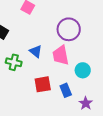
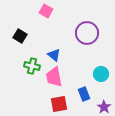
pink trapezoid: (61, 55) -> (54, 77), moved
red square: (43, 84) -> (59, 104), moved

